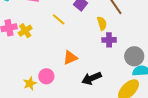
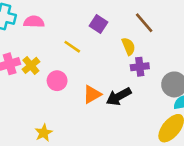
pink circle: (46, 76) -> (57, 81), moved
black arrow: (92, 78) -> (119, 96), moved

